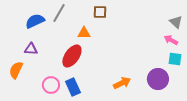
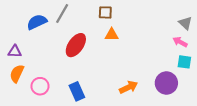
orange triangle: (84, 33) -> (112, 35), moved
purple triangle: (31, 49) -> (15, 51), moved
red ellipse: (72, 56) -> (76, 45), moved
pink circle: (51, 85) -> (40, 86), moved

